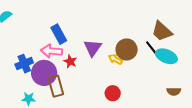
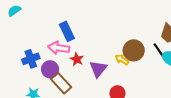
purple triangle: (93, 48) -> (98, 69), moved
purple circle: (44, 73) -> (50, 69), size x0.7
brown rectangle: (56, 86) -> (61, 83), turned -30

